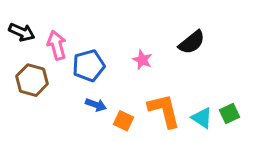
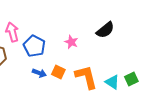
blue pentagon: (89, 66) -> (34, 46), turned -30
orange square: (123, 121) -> (58, 72), moved

